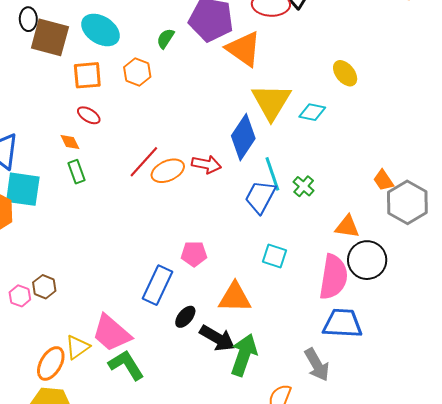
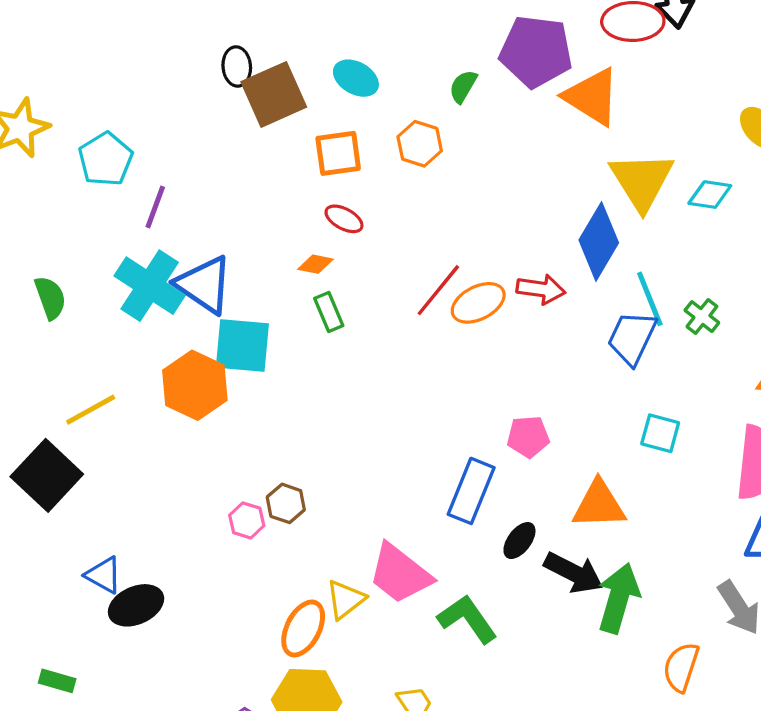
cyan ellipse: (100, 30) -> (356, 78), size x0.7
brown square: (50, 37) -> (274, 94), turned -36
orange diamond: (70, 142) -> (316, 264), turned -50
green L-shape: (126, 365) -> (467, 619), moved

